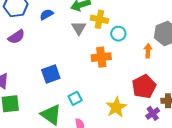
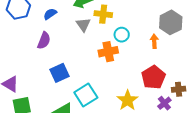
cyan circle: (118, 34) -> (122, 35), moved
purple semicircle: (16, 37) -> (44, 41), moved, turned -30
cyan square: (75, 98) -> (86, 95), size x1.6

